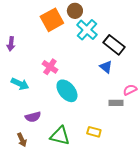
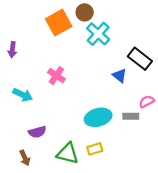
black rectangle: (114, 45) -> (140, 59), moved
cyan ellipse: (67, 91) -> (98, 117), moved, turned -65
yellow rectangle: (94, 132) -> (95, 149), moved, turned -32

